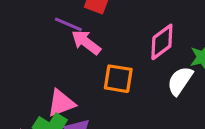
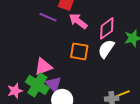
pink arrow: (86, 42) -> (78, 21), moved
white semicircle: (180, 81) -> (106, 49), moved

